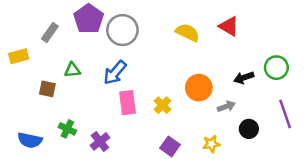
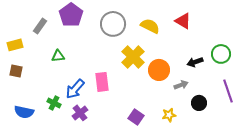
gray circle: (122, 30) -> (113, 24), moved
blue arrow: (115, 73) -> (75, 89), moved
brown square: (47, 89) -> (16, 71), moved
yellow cross: (163, 105) -> (133, 57), moved, size x1.6

